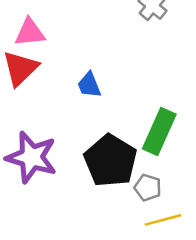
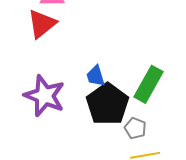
blue trapezoid: (89, 85) -> (96, 76), moved

